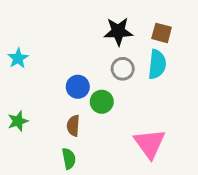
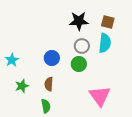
cyan star: (18, 58) -> (12, 60), moved
green circle: (102, 102) -> (79, 64), moved
green star: (18, 121) -> (22, 86), moved

